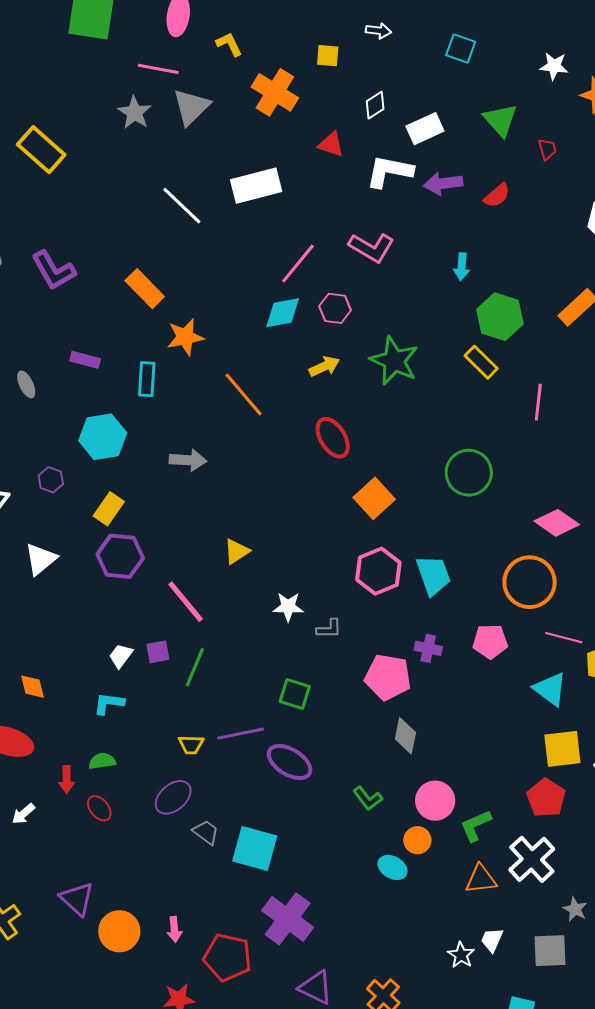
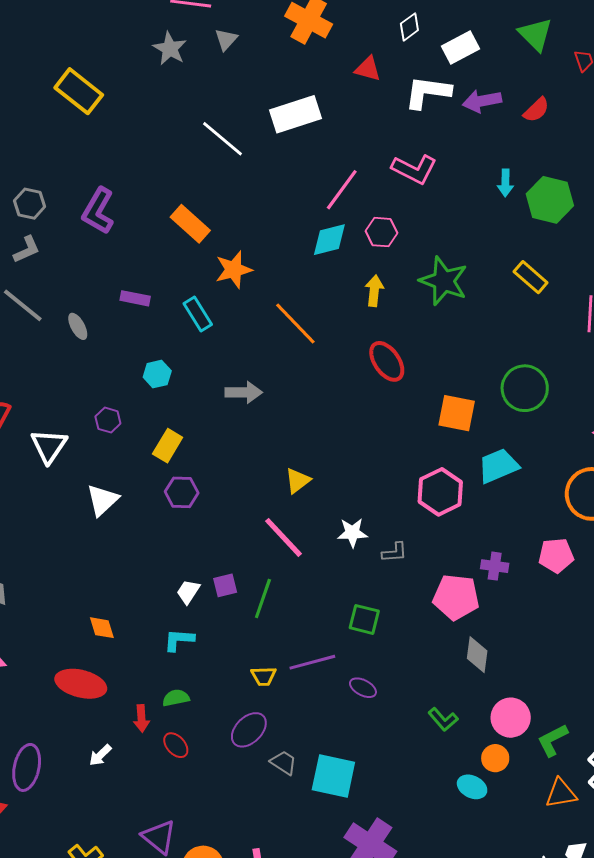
gray triangle: (191, 107) -> (226, 39), size x0.6
purple L-shape: (53, 270) -> (98, 211), turned 63
green hexagon: (500, 317) -> (550, 200), moved
yellow arrow: (324, 366) -> (374, 291), turned -56
cyan rectangle: (147, 379) -> (198, 314), turned -32
cyan hexagon: (103, 437) -> (157, 374), size x0.6
orange square: (374, 498) -> (457, 413), moved, turned -33
purple hexagon: (120, 556) -> (182, 492), size x0.7
cyan trapezoid: (433, 575) -> (498, 466), moved, turned -90
pink line: (186, 602) -> (283, 537), moved
purple ellipse: (290, 762) -> (363, 688), size x0.6

